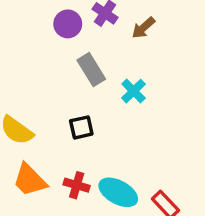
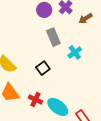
black square: (81, 127) -> (43, 68), turned -32

